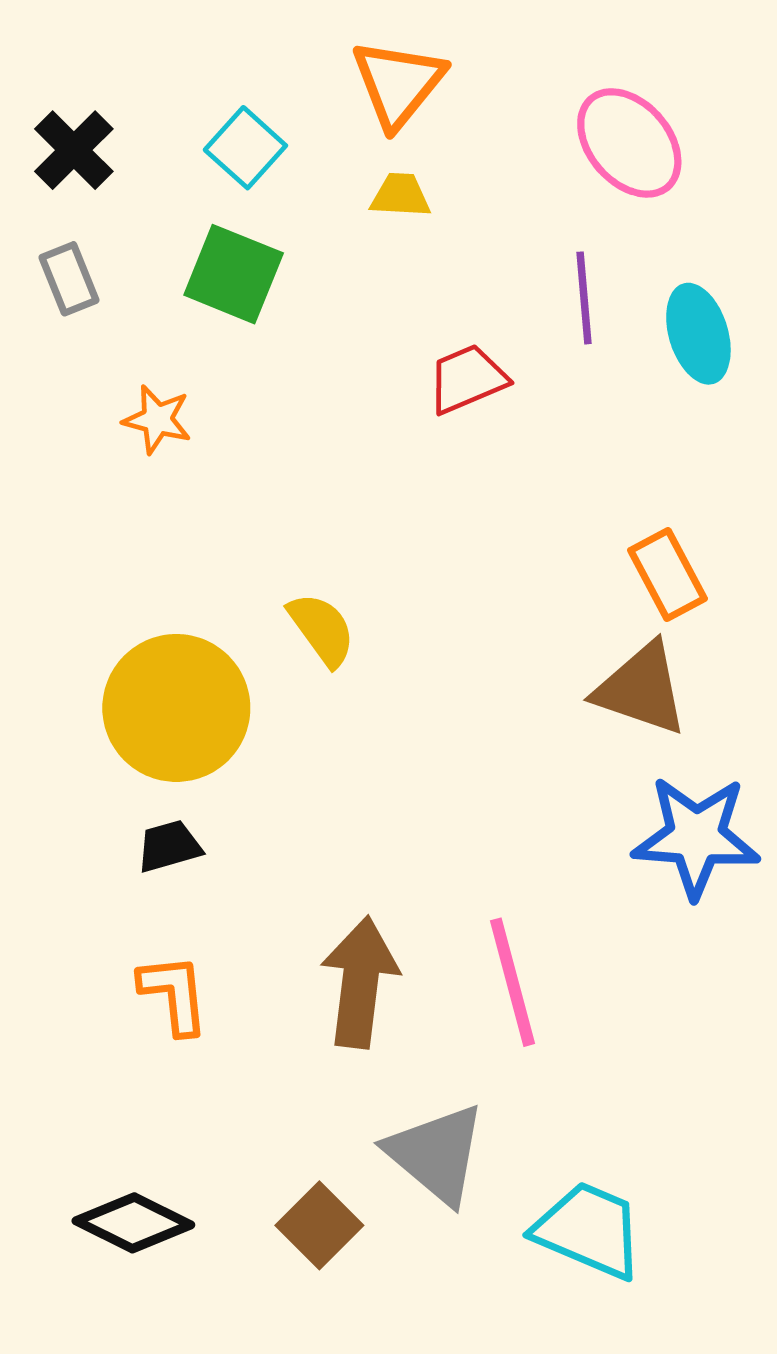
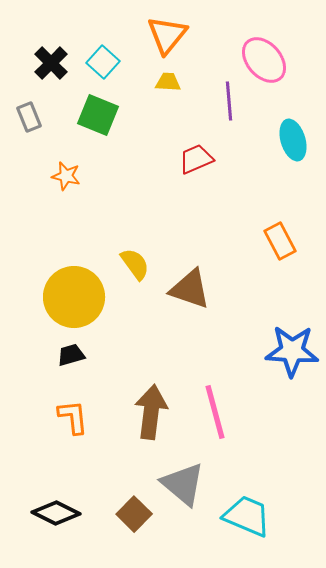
black cross: (74, 150) -> (51, 63), moved
purple line: (584, 298) -> (229, 101), moved
brown triangle: (641, 689) -> (190, 289), moved

